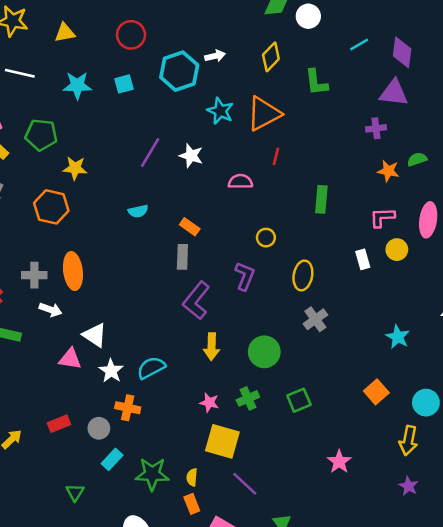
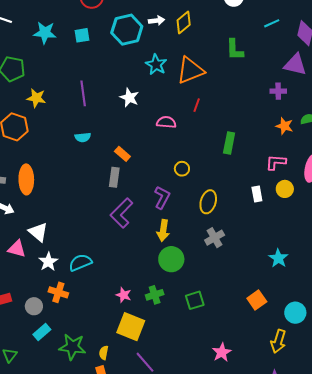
yellow diamond: (271, 57) -> (184, 23), moved
purple line: (150, 152) -> (83, 93), moved, turned -45
yellow arrow: (212, 347) -> (163, 230), moved

